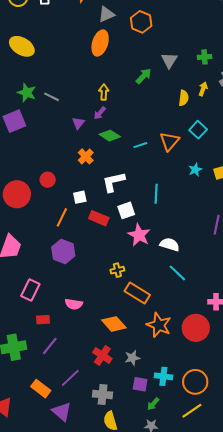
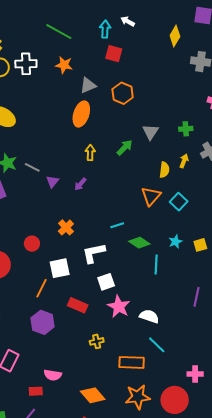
yellow arrow: (104, 92) -> (90, 153), moved
purple triangle: (78, 123) -> (52, 182), moved
green diamond: (110, 136) -> (139, 243), moved
orange triangle: (170, 141) -> (151, 196), moved
cyan line: (140, 145) -> (117, 225), moved
red circle: (48, 180) -> (32, 244), moved
cyan line: (156, 194) -> (156, 265), moved
white square: (80, 197) -> (60, 268), size x1.5
red rectangle: (99, 218) -> (78, 305), moved
orange rectangle: (137, 293) -> (132, 362), moved, turned -30
red rectangle: (43, 320) -> (36, 391), moved
orange star: (159, 325) -> (138, 397), turned -30

